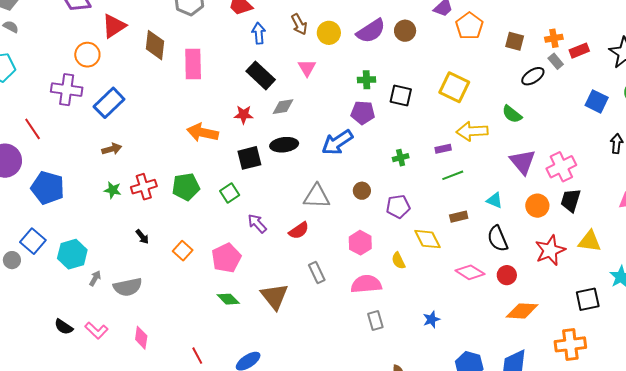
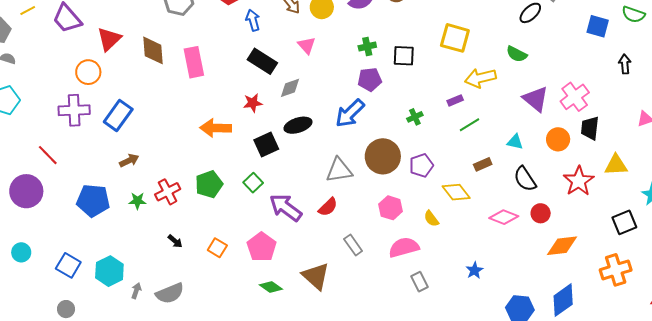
blue pentagon: (48, 188) -> (93, 201), moved
brown circle: (362, 191) -> (383, 156), size x2.0
purple arrow: (257, 223) -> (286, 207), size x1.6
gray circle: (12, 260) -> (66, 309), moved

